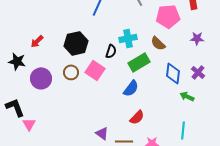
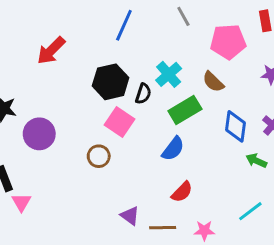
cyan cross: (128, 38) -> (169, 74), turned -30
red arrow: (37, 41) -> (51, 51), moved, size x1.5
black hexagon: (76, 43) -> (111, 82), moved
brown circle: (71, 72) -> (99, 156), moved
cyan line: (183, 130) -> (250, 211), turned 48

